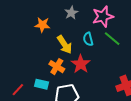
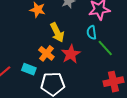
cyan semicircle: (88, 39) -> (92, 32), moved
green line: (112, 39) -> (105, 48), moved

